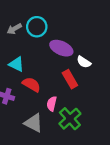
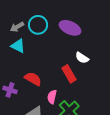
purple ellipse: (61, 48) -> (70, 28), moved
cyan triangle: (16, 64) -> (18, 46), moved

